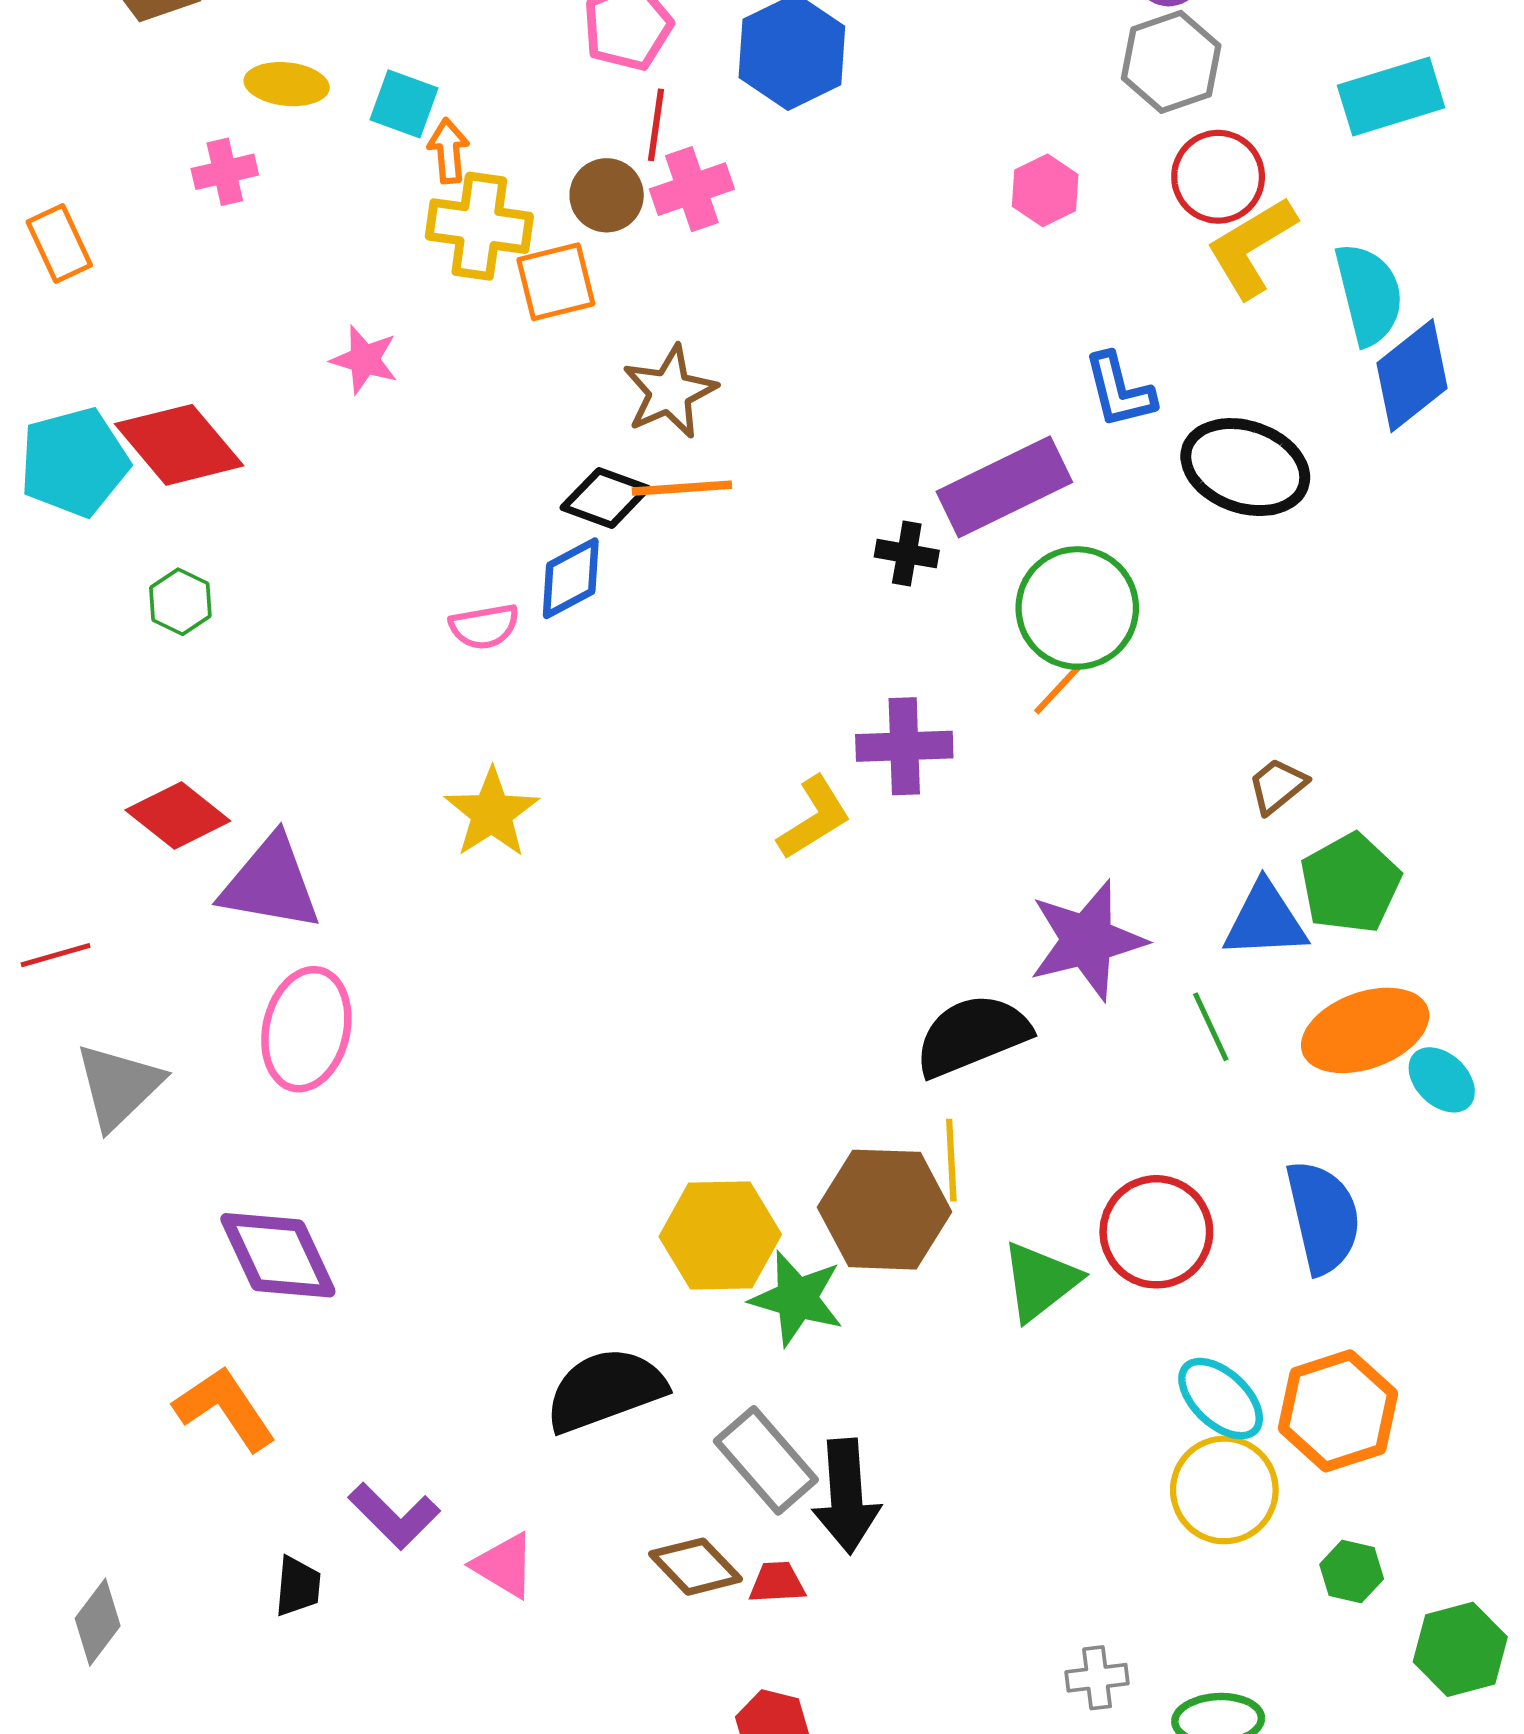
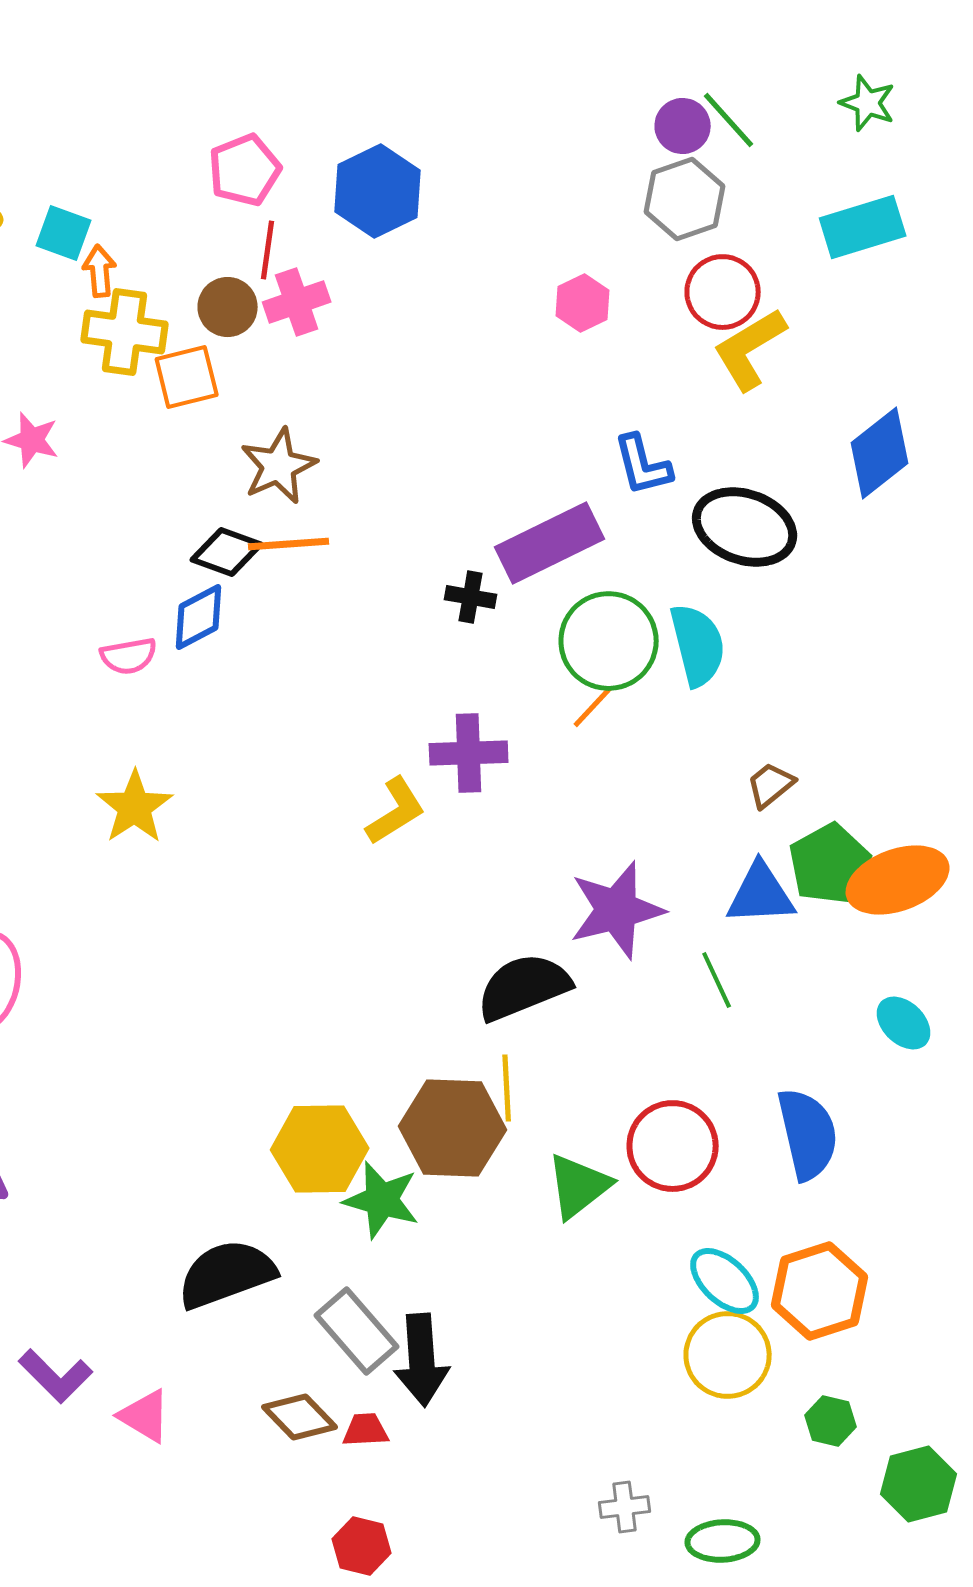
cyan semicircle: (1369, 294) -> (698, 645), moved
orange ellipse: (1365, 1030) -> (898, 880), moved

